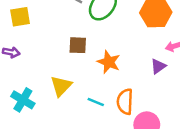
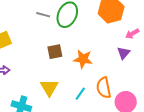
cyan line: (96, 102) -> (80, 94), turned -64

